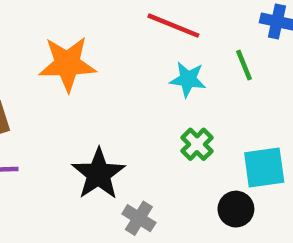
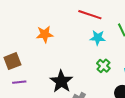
orange star: (67, 64) -> (45, 34), size x0.7

